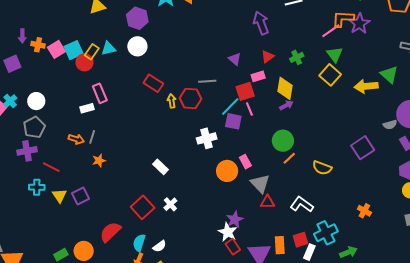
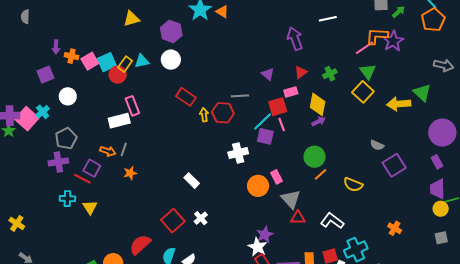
white circle: (36, 101) -> (68, 96), moved
white rectangle: (87, 108) -> (119, 121), size x1.5
gray semicircle: (390, 125) -> (377, 145), moved, turned 40
purple square: (81, 196) -> (92, 168), moved, turned -36

